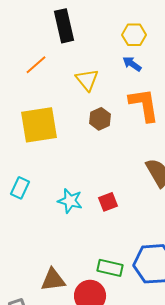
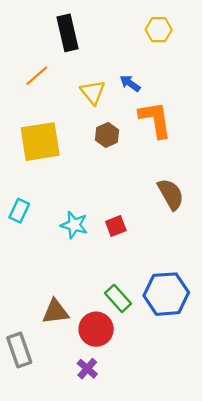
yellow hexagon: (134, 35) -> (159, 30), moved
blue arrow: (132, 64) -> (130, 83), moved
green rectangle: (110, 268) -> (118, 298), turned 35

